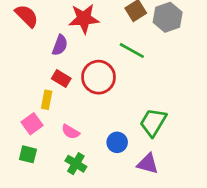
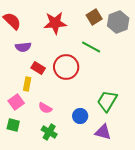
purple semicircle: (60, 45) -> (23, 47), moved, turned 63

